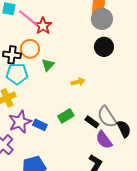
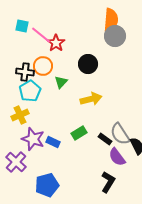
black circle: (104, 47) -> (88, 64), moved
cyan pentagon: (17, 74) -> (30, 91), turned -30
yellow arrow: (78, 82) -> (91, 99), size x1.5
purple star: (20, 122) -> (33, 139), turned -30

